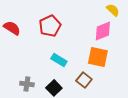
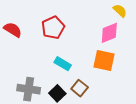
brown square: (84, 80) -> (80, 88), moved
gray cross: (27, 84) -> (29, 89), size x1.5

